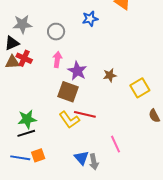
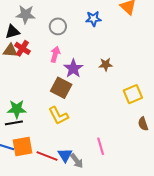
brown star: (110, 75) -> (106, 64), moved
red line: (85, 114) -> (47, 156), moved
orange square: (38, 155) -> (22, 147), size x1.5
gray arrow: (94, 162) -> (77, 161), turned -35

